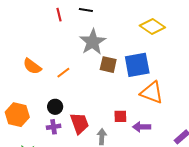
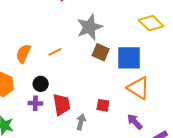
orange semicircle: (32, 66) -> (23, 54), moved, turned 66
purple arrow: (142, 127) -> (135, 122), moved, turned 36

